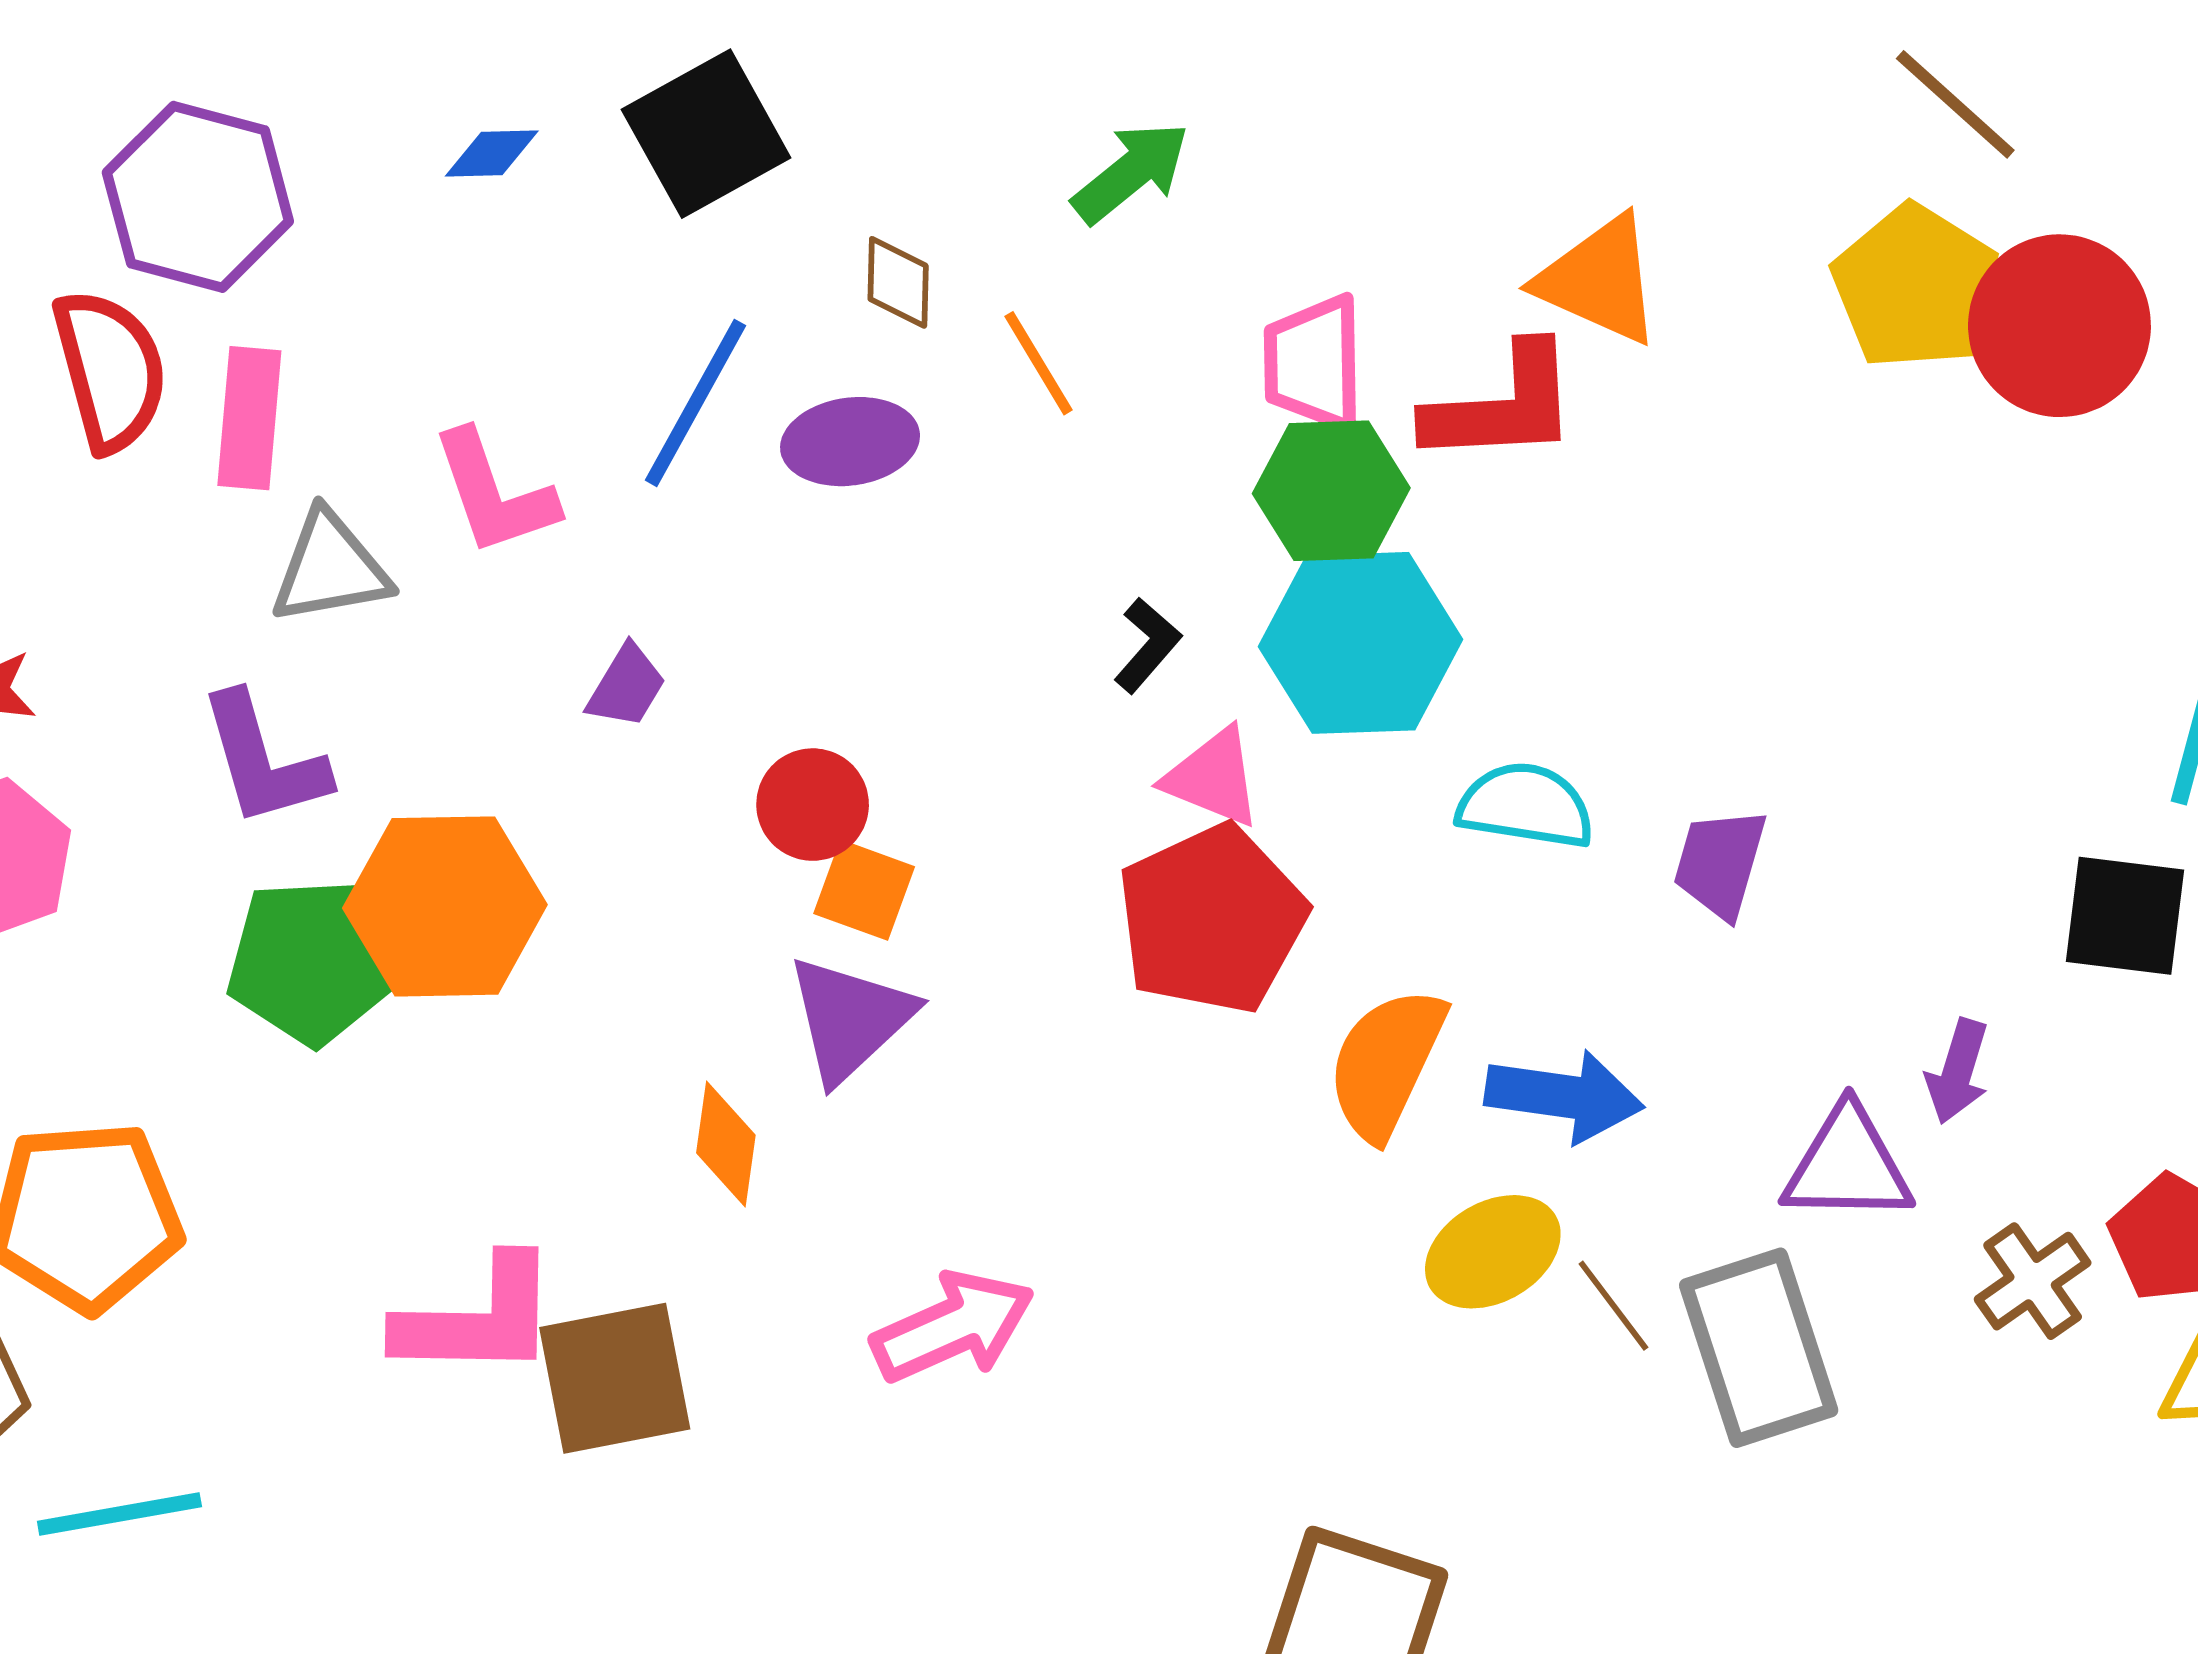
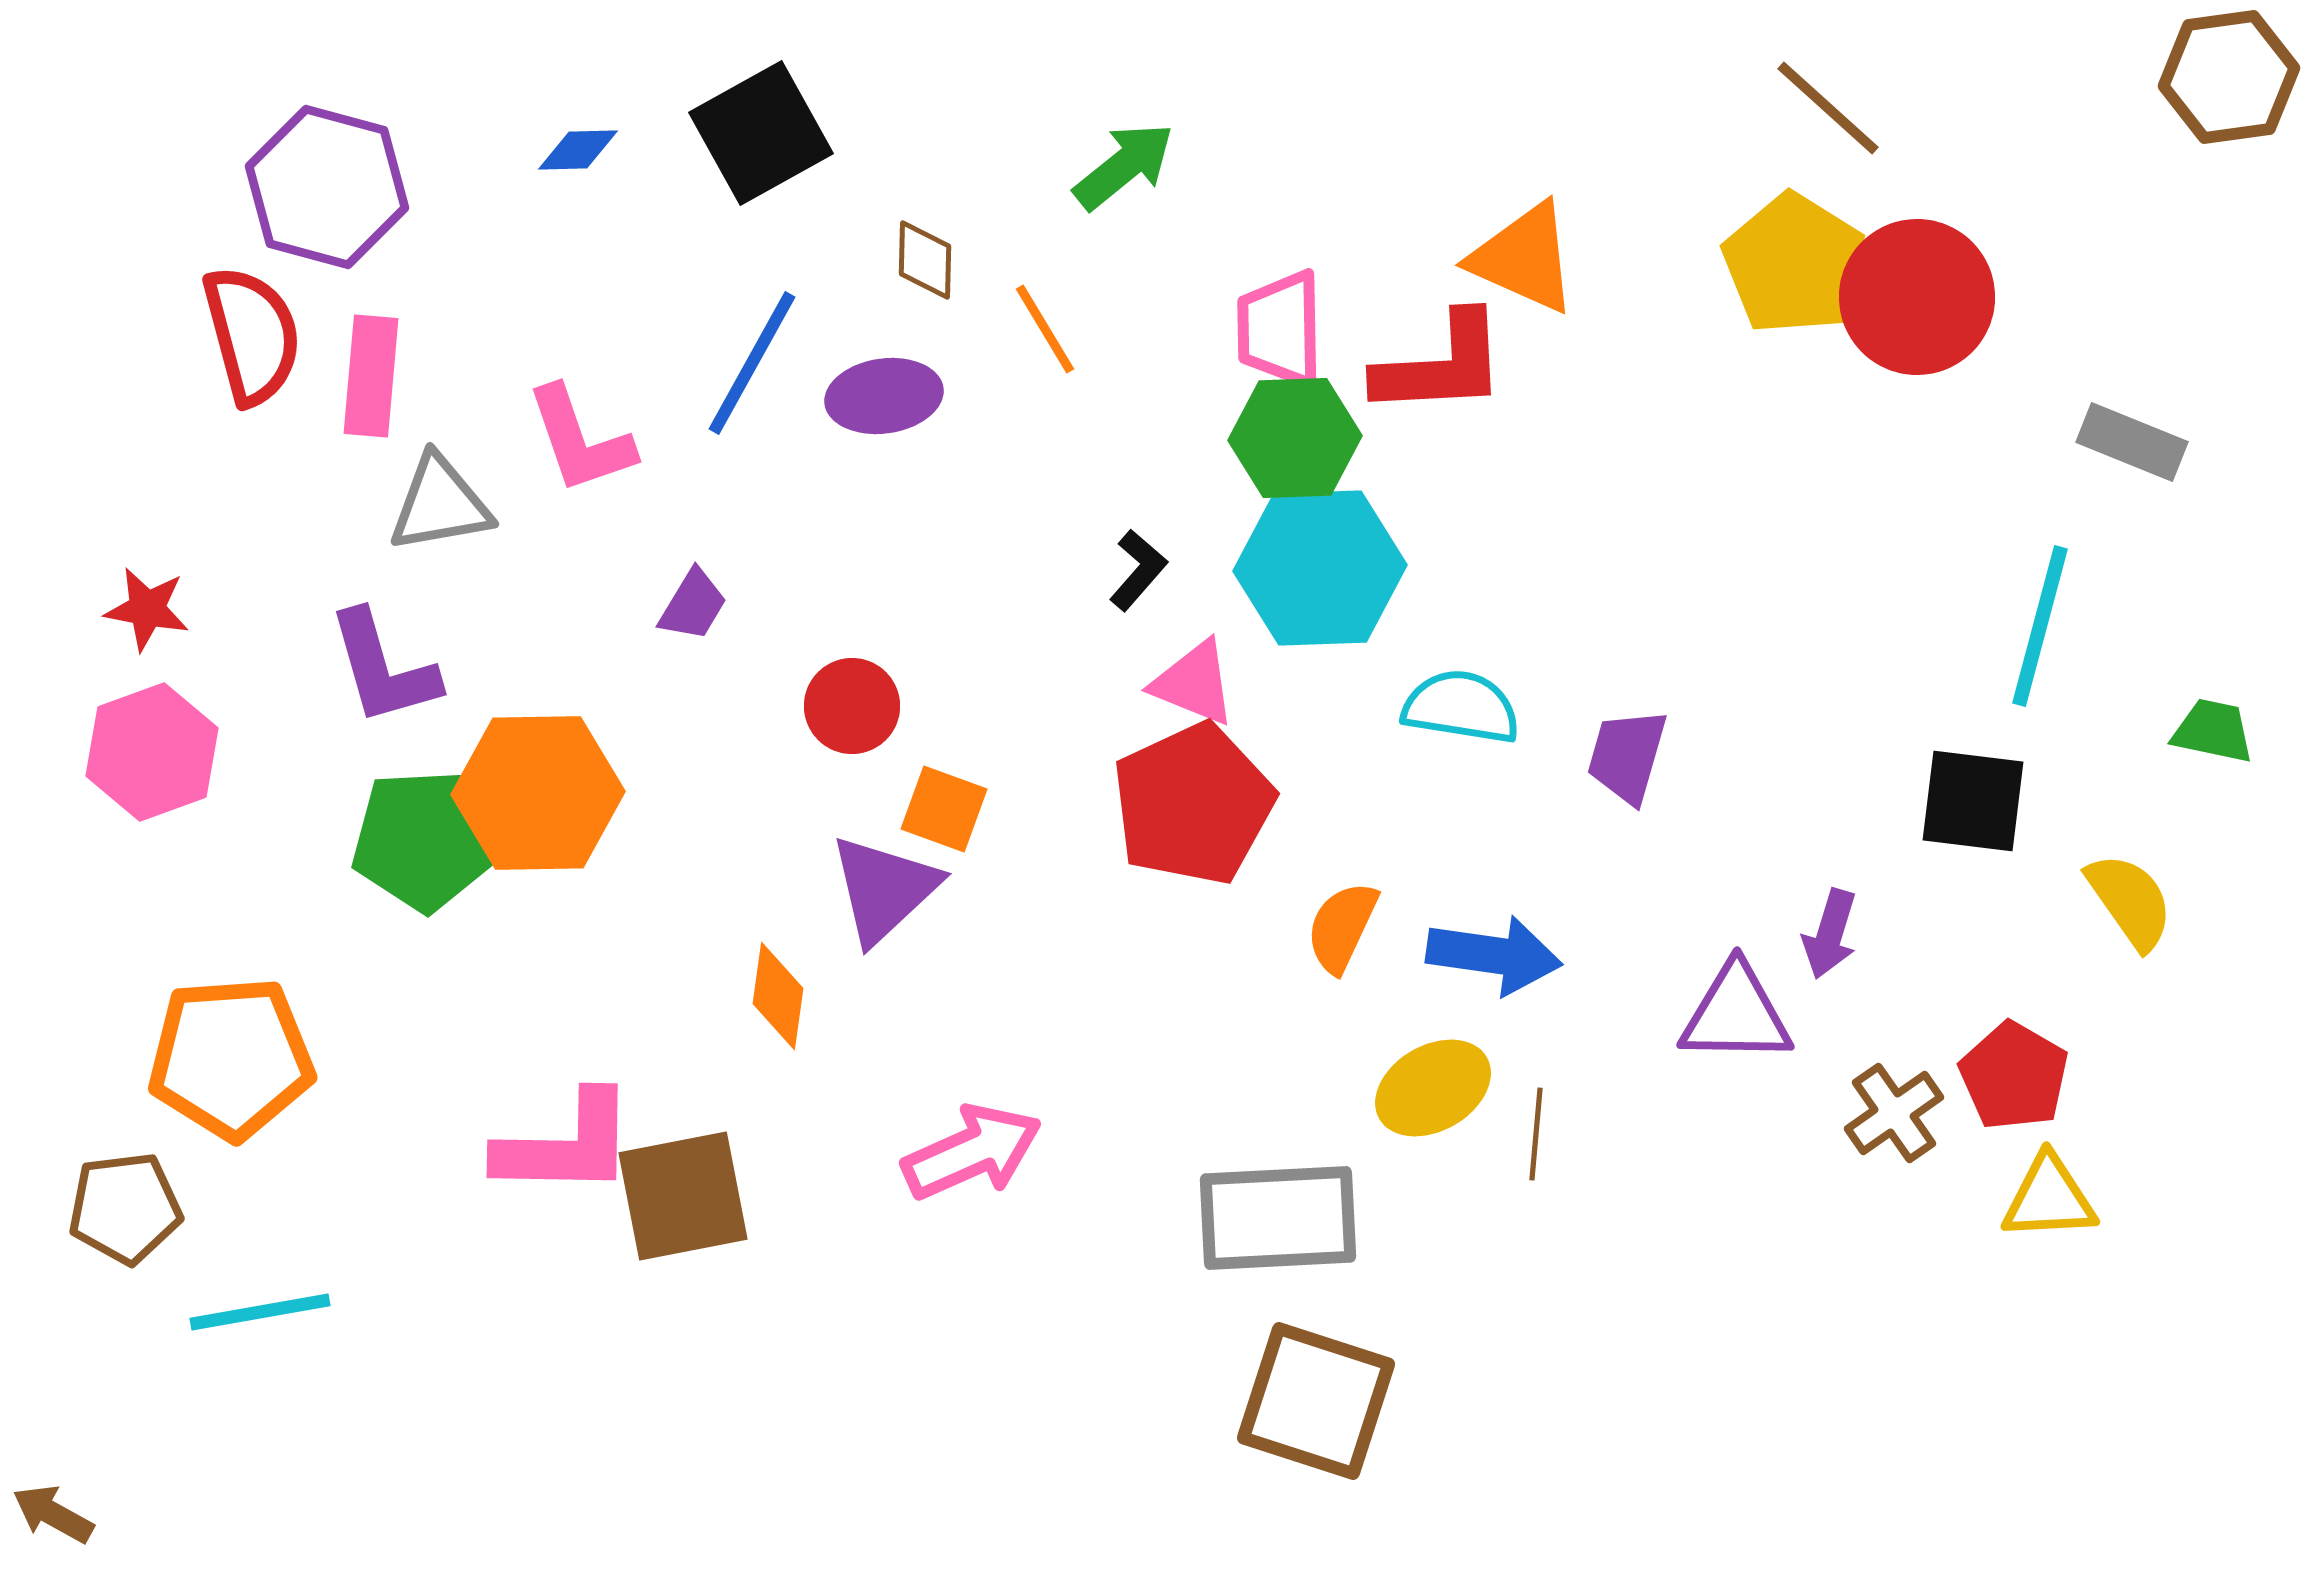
orange square: (864, 890) -> (944, 809), moved
orange semicircle: (1386, 1063) -> (1342, 927), size x0.7
brown line: (1613, 1306) -> (1536, 1134), turned 42
gray rectangle: (1759, 1348) -> (1278, 1218), moved, turned -75

